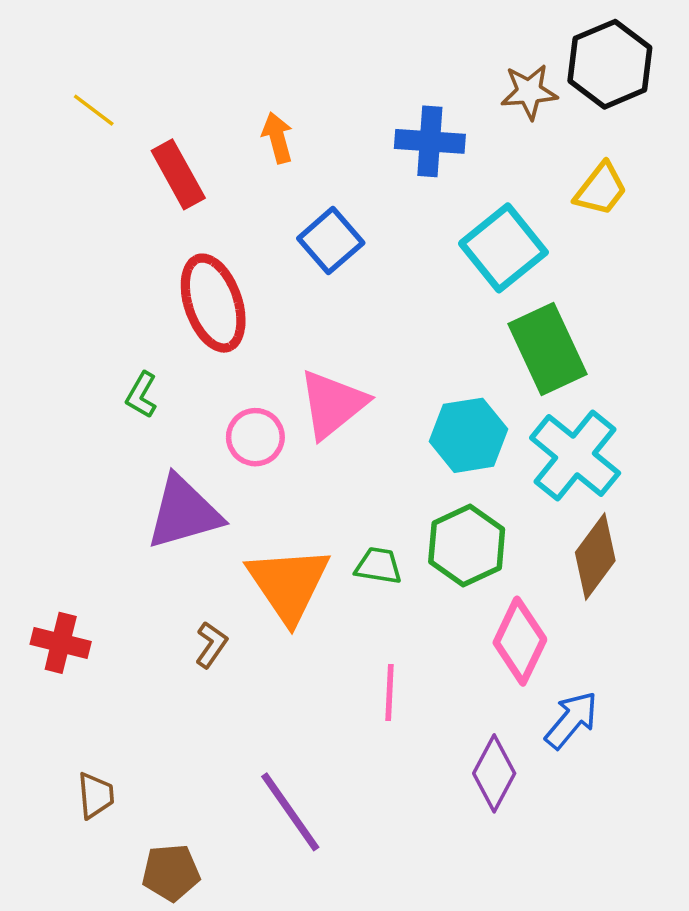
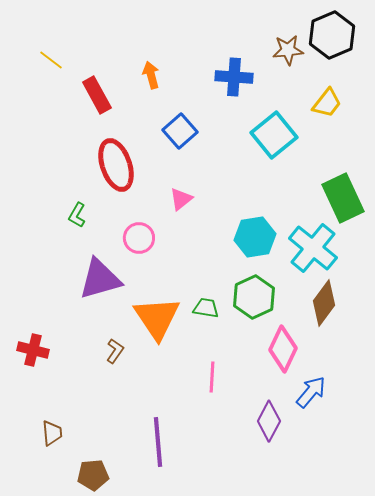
green rectangle: (547, 349) -> (343, 198), moved
pink triangle: (333, 404) -> (181, 199), moved, size x0.6
purple line: (290, 812) -> (158, 442), turned 30

